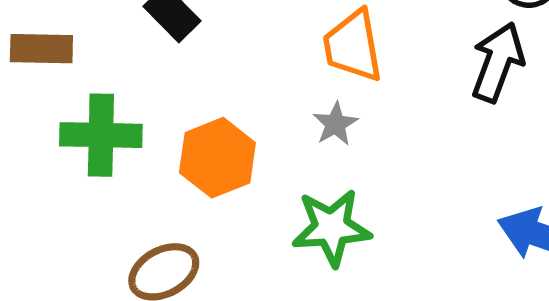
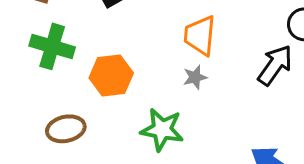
gray star: (335, 124) -> (195, 77), moved

